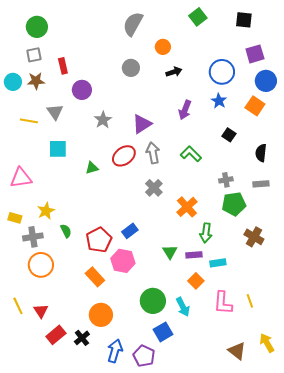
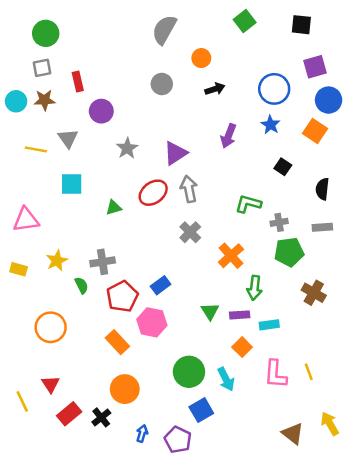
green L-shape: (191, 154) -> (248, 204), moved, turned -30
gray cross: (33, 237) -> (103, 262), moved
yellow line: (18, 306) -> (22, 401), moved
blue arrow: (115, 351) -> (142, 434), size x0.6

